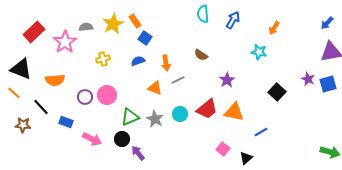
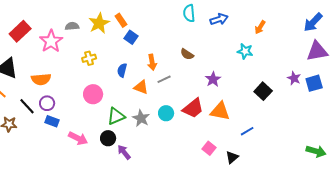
blue arrow: (233, 20) -> (219, 19), turned 42
blue arrow: (327, 23) -> (313, 22), size x1.5
blue semicircle: (138, 61) -> (122, 70), moved, turned -56
purple circle: (85, 97) -> (47, 103), moved

